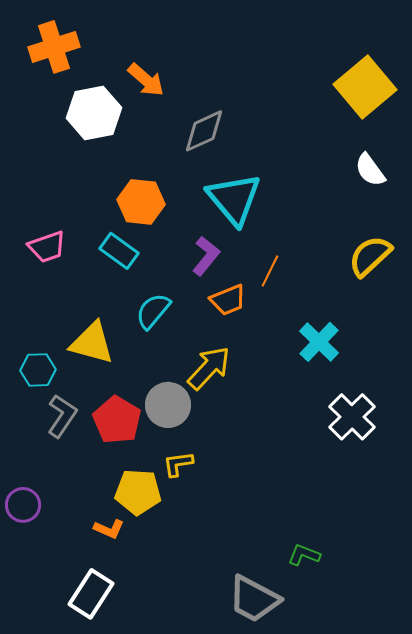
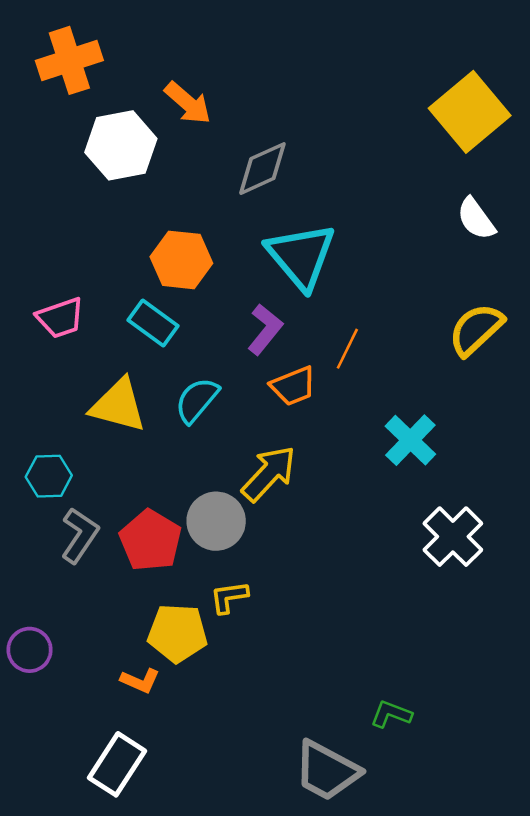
yellow triangle: (92, 343) -> (118, 405), moved

